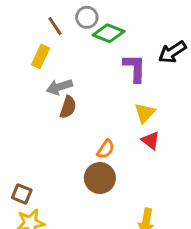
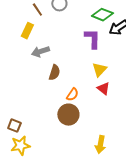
green diamond: (109, 33) -> (102, 15), moved
brown semicircle: (68, 107) -> (54, 73), moved

